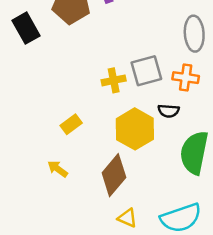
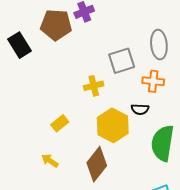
gray square: (146, 71) -> (122, 61), moved

